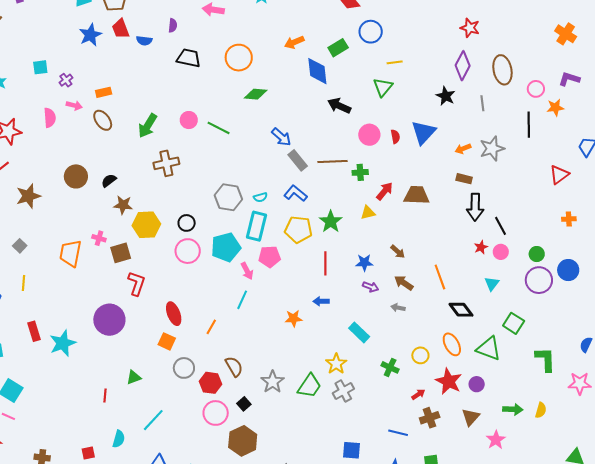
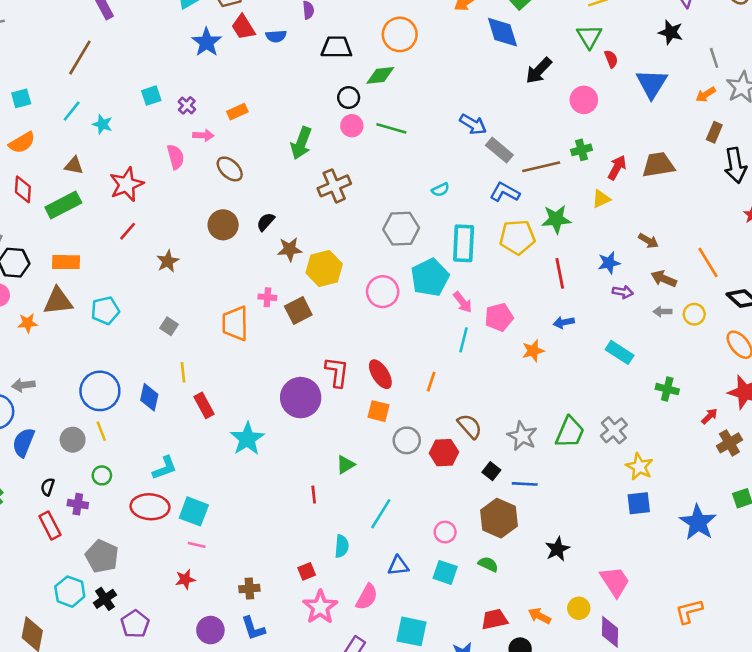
green diamond: (256, 94) -> (380, 75), moved
gray line: (482, 103) -> (714, 58), moved
black arrow: (339, 106) -> (539, 71), turned -60
brown ellipse: (103, 120) -> (230, 169), moved
red semicircle: (395, 137) -> (611, 59), moved
brown line: (333, 162) -> (541, 167), moved
brown rectangle: (464, 179) -> (714, 132), turned -70
brown star: (28, 196) -> (168, 261), size x0.7
gray hexagon: (228, 197) -> (401, 229), moved
cyan semicircle: (260, 197) -> (440, 190), moved
green star: (331, 222) -> (556, 219), turned -30
black circle: (187, 223) -> (349, 98), moved
pink pentagon: (270, 257) -> (499, 317), moved
red L-shape: (137, 283) -> (337, 372), moved
red rectangle: (34, 331) -> (204, 405), moved
yellow circle: (420, 355) -> (694, 314), moved
yellow star: (336, 364) -> (639, 467), moved
pink circle: (216, 413) -> (445, 532), moved, size x0.7
blue line: (398, 433) -> (525, 484), moved

